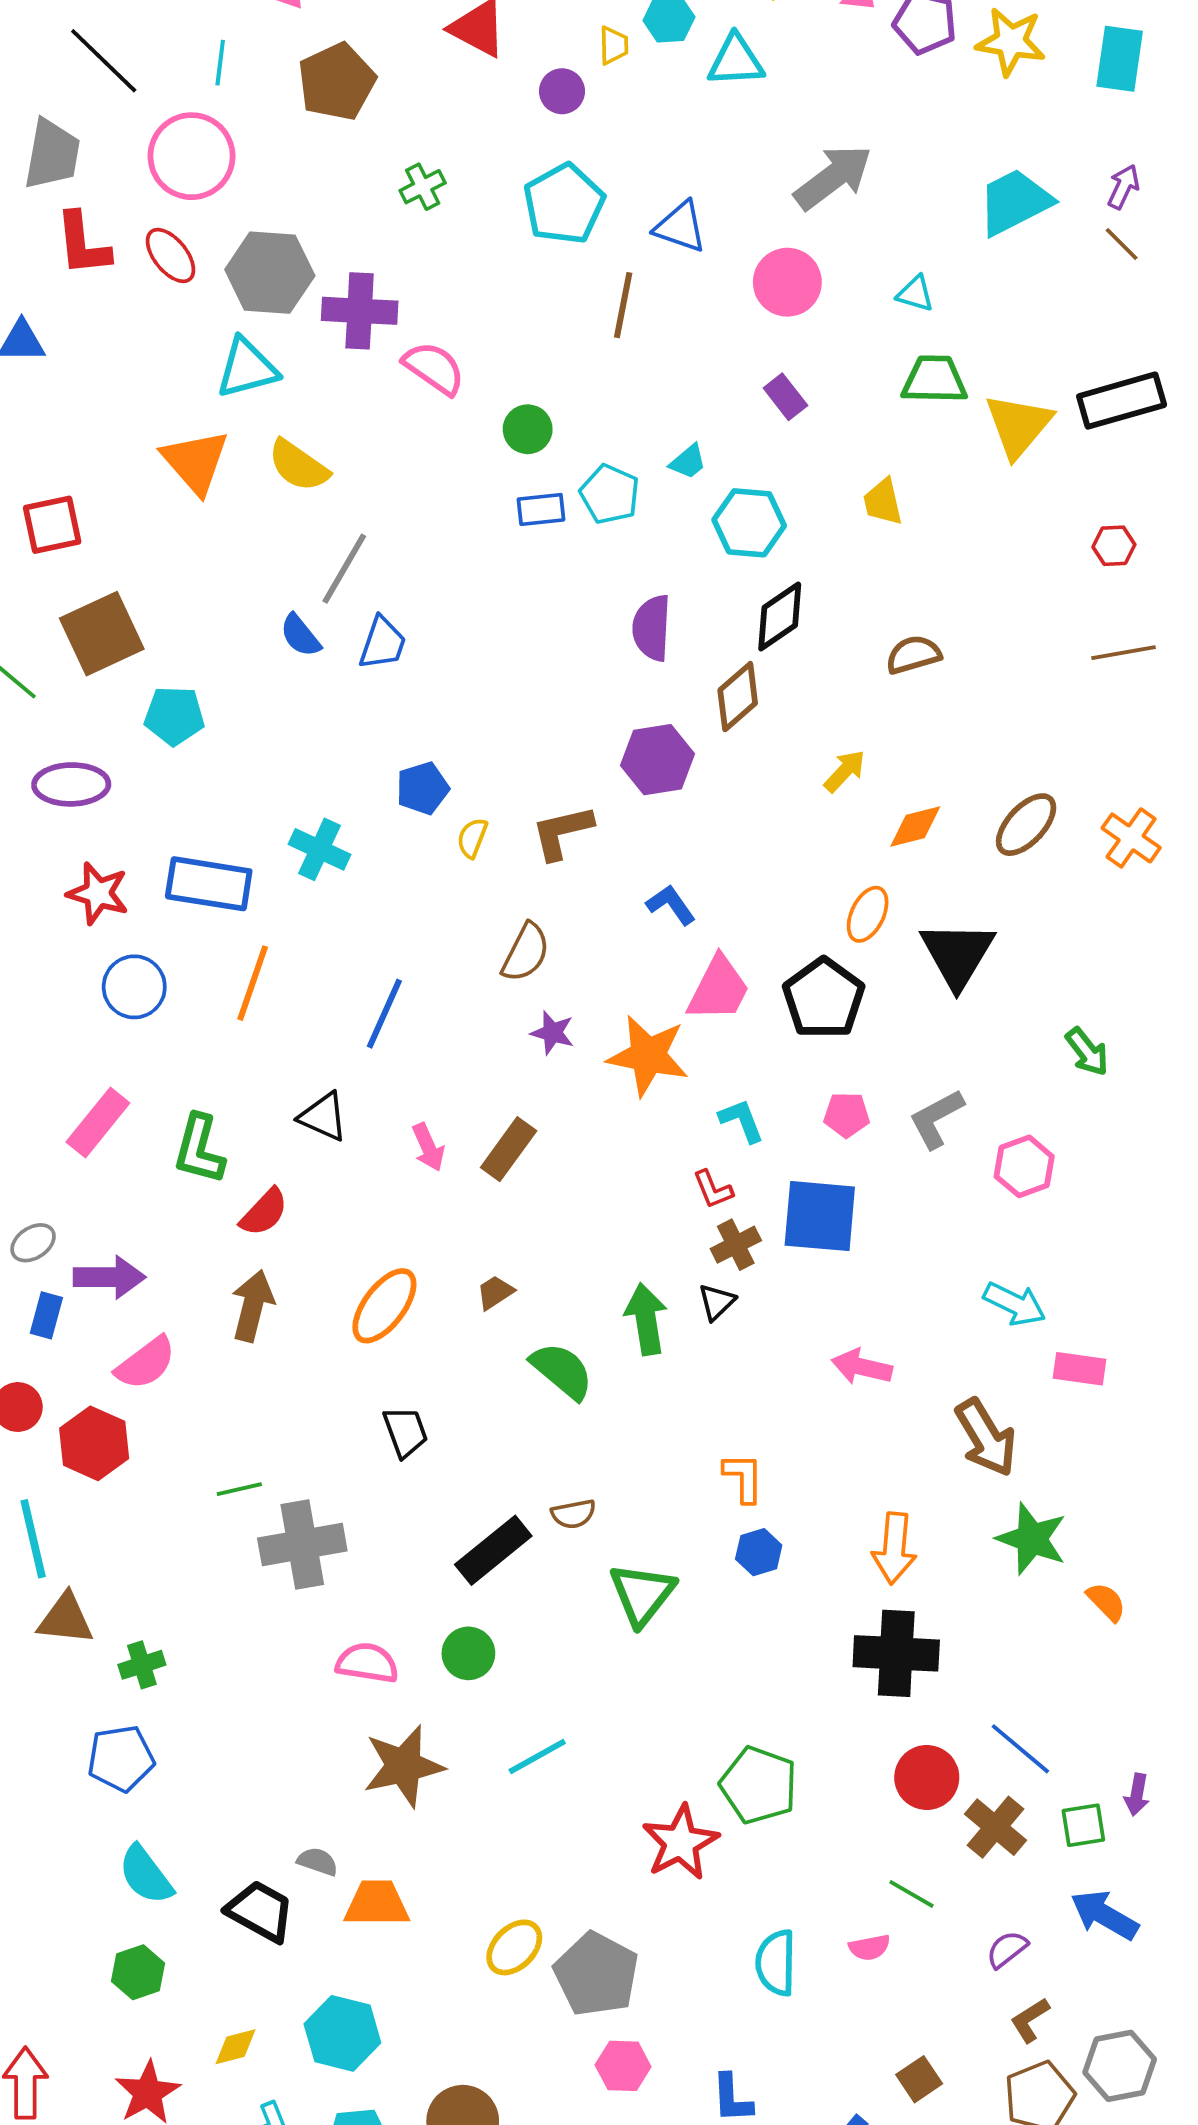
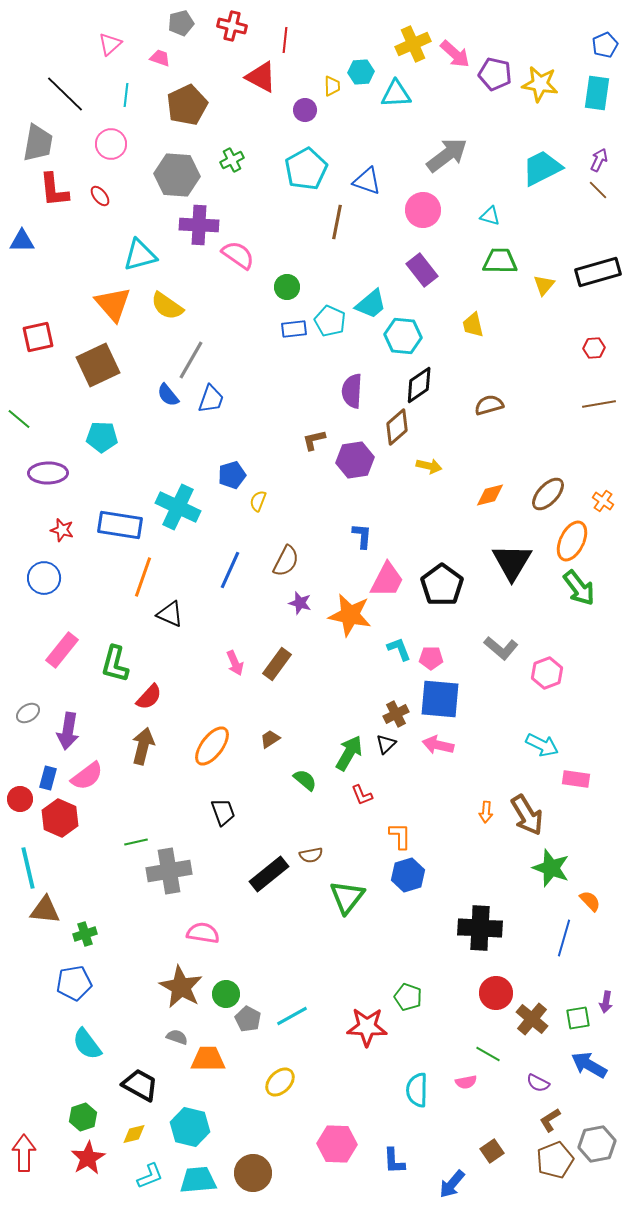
pink circle: (192, 156) -> (111, 144), size x0.7
red ellipse: (171, 255) -> (100, 196), size x0.7
gray hexagon: (270, 273) -> (177, 175), moved
purple rectangle: (785, 397) -> (422, 270), size x1.4
yellow triangle: (1018, 425) -> (544, 285), size x0.6
cyan trapezoid: (688, 462) -> (371, 304), size x1.6
brown square: (102, 634) -> (98, 365), moved
yellow arrow: (845, 771) -> (429, 466), moved, turned 60
brown L-shape: (562, 832) -> (314, 440), moved, size x0.7
orange cross: (1131, 838) -> (603, 501), size x0.7
cyan cross: (319, 849) -> (178, 507), size x1.4
red star: (98, 893) -> (62, 530), size x0.7
blue L-shape: (671, 905) -> (362, 536), turned 40
orange ellipse: (868, 914) -> (572, 541), moved, size x1.4
blue circle: (134, 987) -> (44, 578), moved
blue line: (384, 1014) -> (230, 570), moved
green arrow: (1087, 1052) -> (579, 588), moved, size x1.4
pink pentagon: (847, 1115) -> (431, 658), moved
black triangle: (323, 1117) -> (170, 614), moved
gray L-shape: (936, 1119) -> (501, 648), turned -112
red L-shape: (713, 1189) -> (362, 795), moved
purple arrow: (109, 1277) -> (68, 731), turned 99
blue rectangle: (46, 1315) -> (48, 778), moved
green arrow: (646, 1319) -> (349, 753), turned 39
pink arrow: (862, 1367) -> (438, 745), moved
green semicircle: (562, 1371) -> (305, 780), size x0.7
orange arrow: (894, 1548) -> (486, 812), moved, size x0.6
blue hexagon: (759, 1552) -> (408, 875), size x1.4
green circle: (468, 1653) -> (226, 994), moved
blue line: (1020, 1749) -> (564, 938), moved, turned 66
cyan line: (537, 1756) -> (292, 1016), moved
brown star: (404, 1766) -> (181, 987), moved, turned -30
green pentagon: (759, 1785) -> (408, 997), size x0.7
red star: (680, 1842) -> (367, 1027), turned 30
black trapezoid: (260, 1911) -> (140, 1085), moved
purple semicircle: (1007, 1949) -> (538, 1083), turned -115
green hexagon: (138, 1972) -> (83, 1117), moved
gray pentagon: (596, 1974) -> (248, 1019), moved, size x0.6
pink hexagon: (623, 2066) -> (337, 1144), size x1.4

